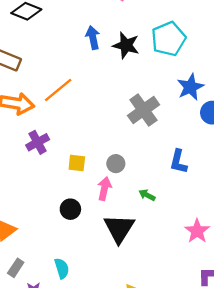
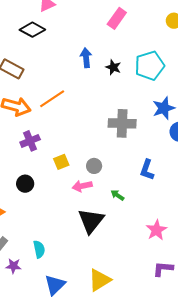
black star: (126, 45) -> (113, 67), size x0.7
gray cross: (143, 110) -> (122, 123), turned 32
yellow square: (77, 163) -> (61, 162), turned -35
pink arrow: (104, 189) -> (82, 186), turned -120
black circle: (70, 209) -> (25, 184), moved

